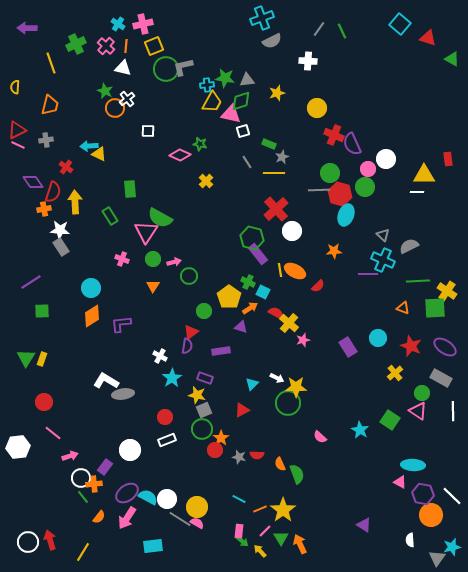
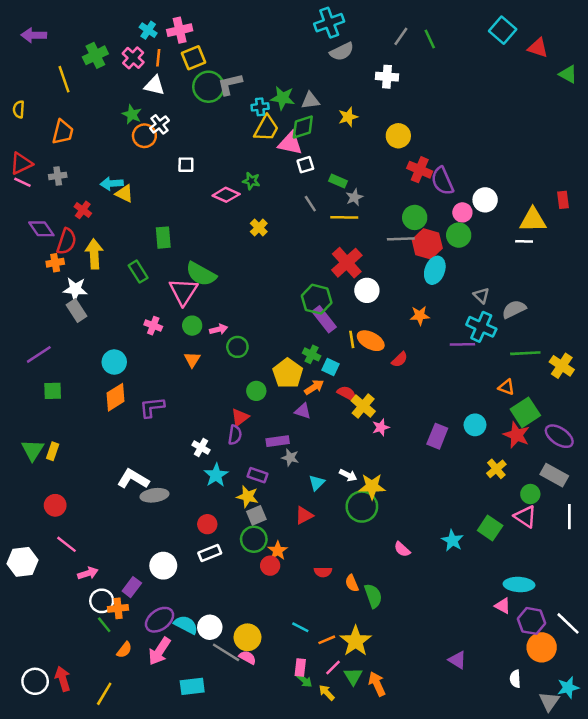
green square: (435, 308) -> (525, 412), moved, turned -30
purple rectangle: (348, 347) -> (437, 436), turned 54
gray star: (239, 457) -> (290, 458), moved

